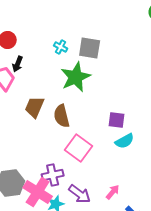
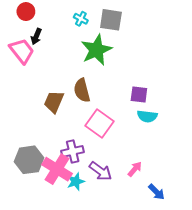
brown trapezoid: (35, 107) -> (54, 102), moved
cyan semicircle: (125, 141) -> (147, 116), turned 36

